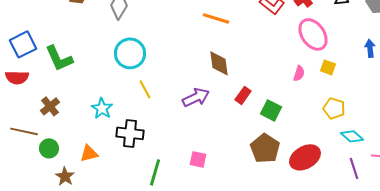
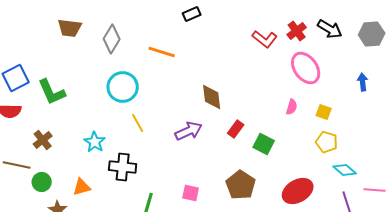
orange line: (216, 18) -> (162, 52), moved
yellow square: (328, 67) -> (324, 112), moved
brown pentagon: (265, 148) -> (241, 185), moved

